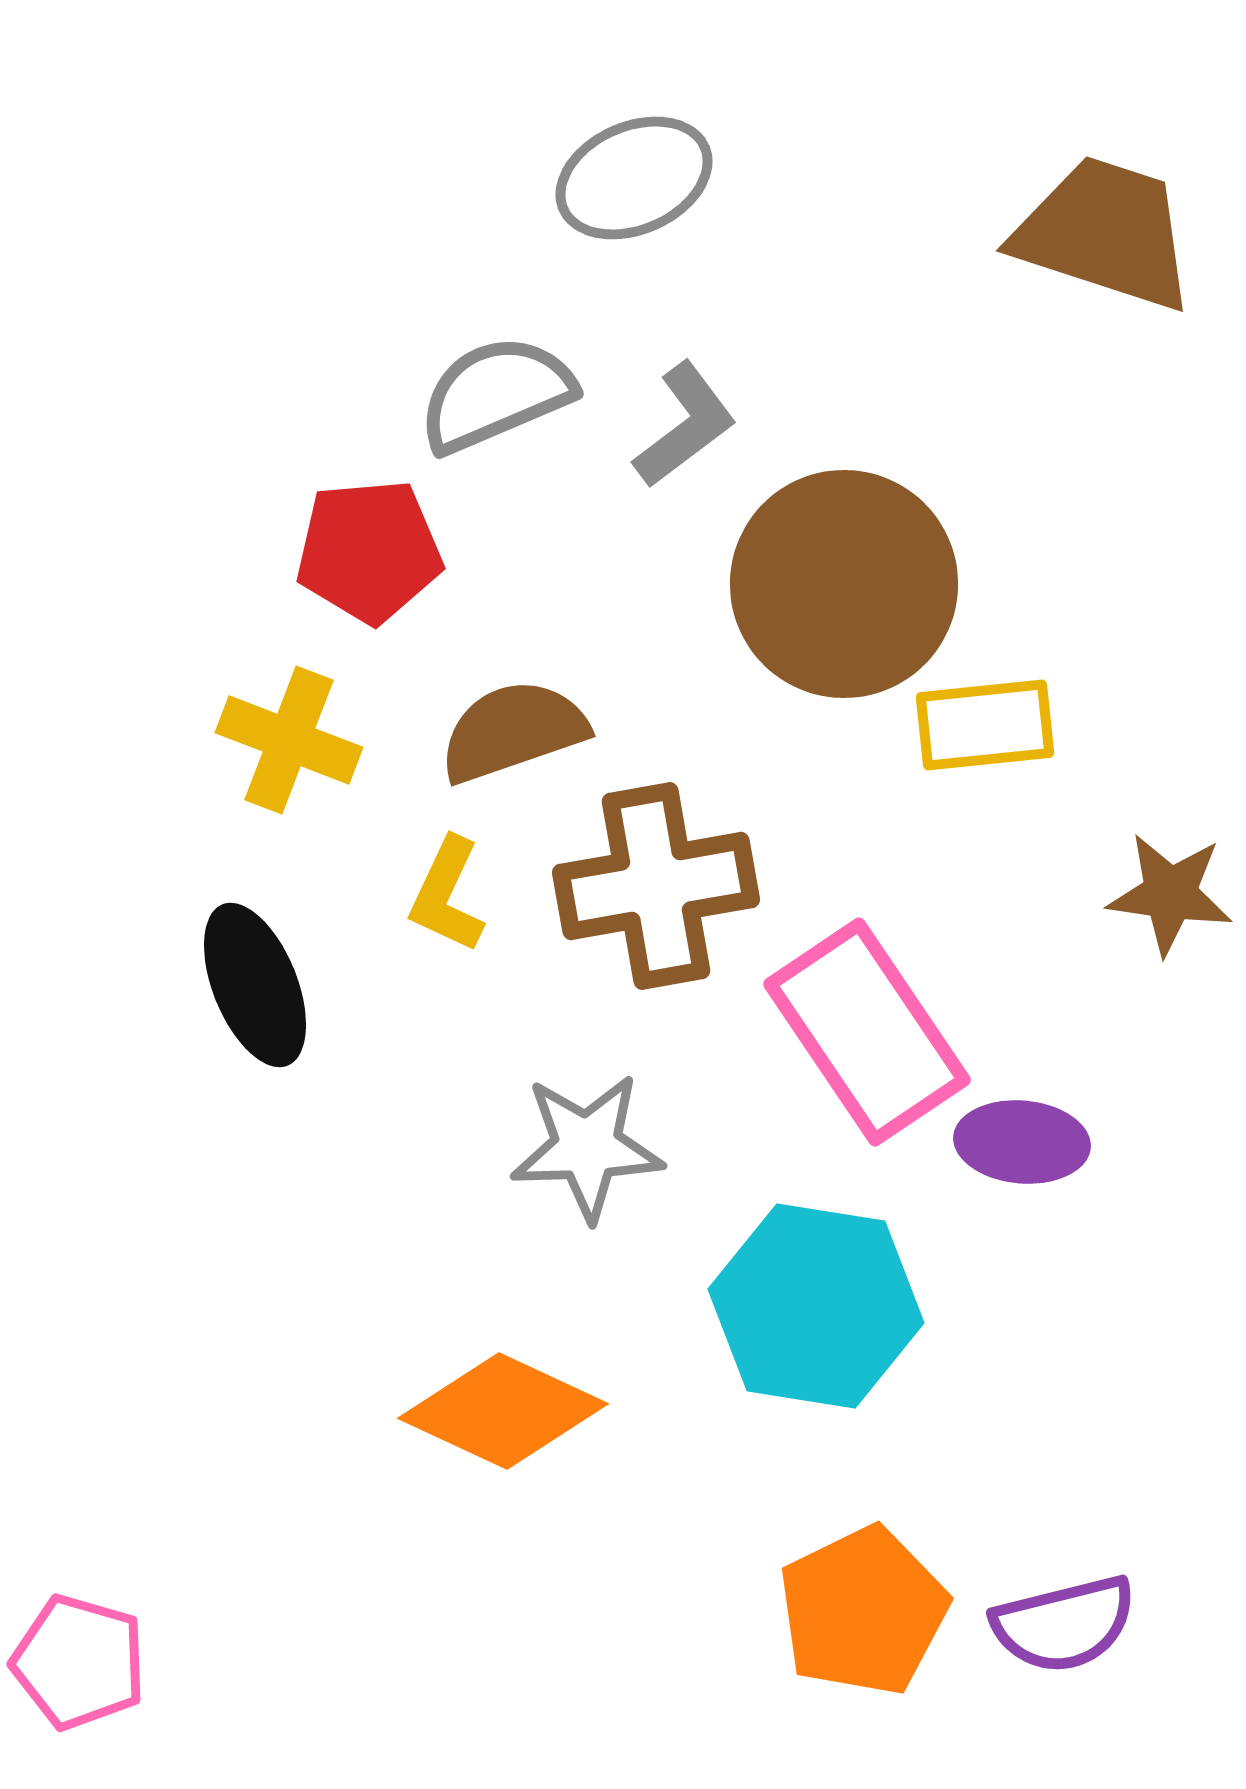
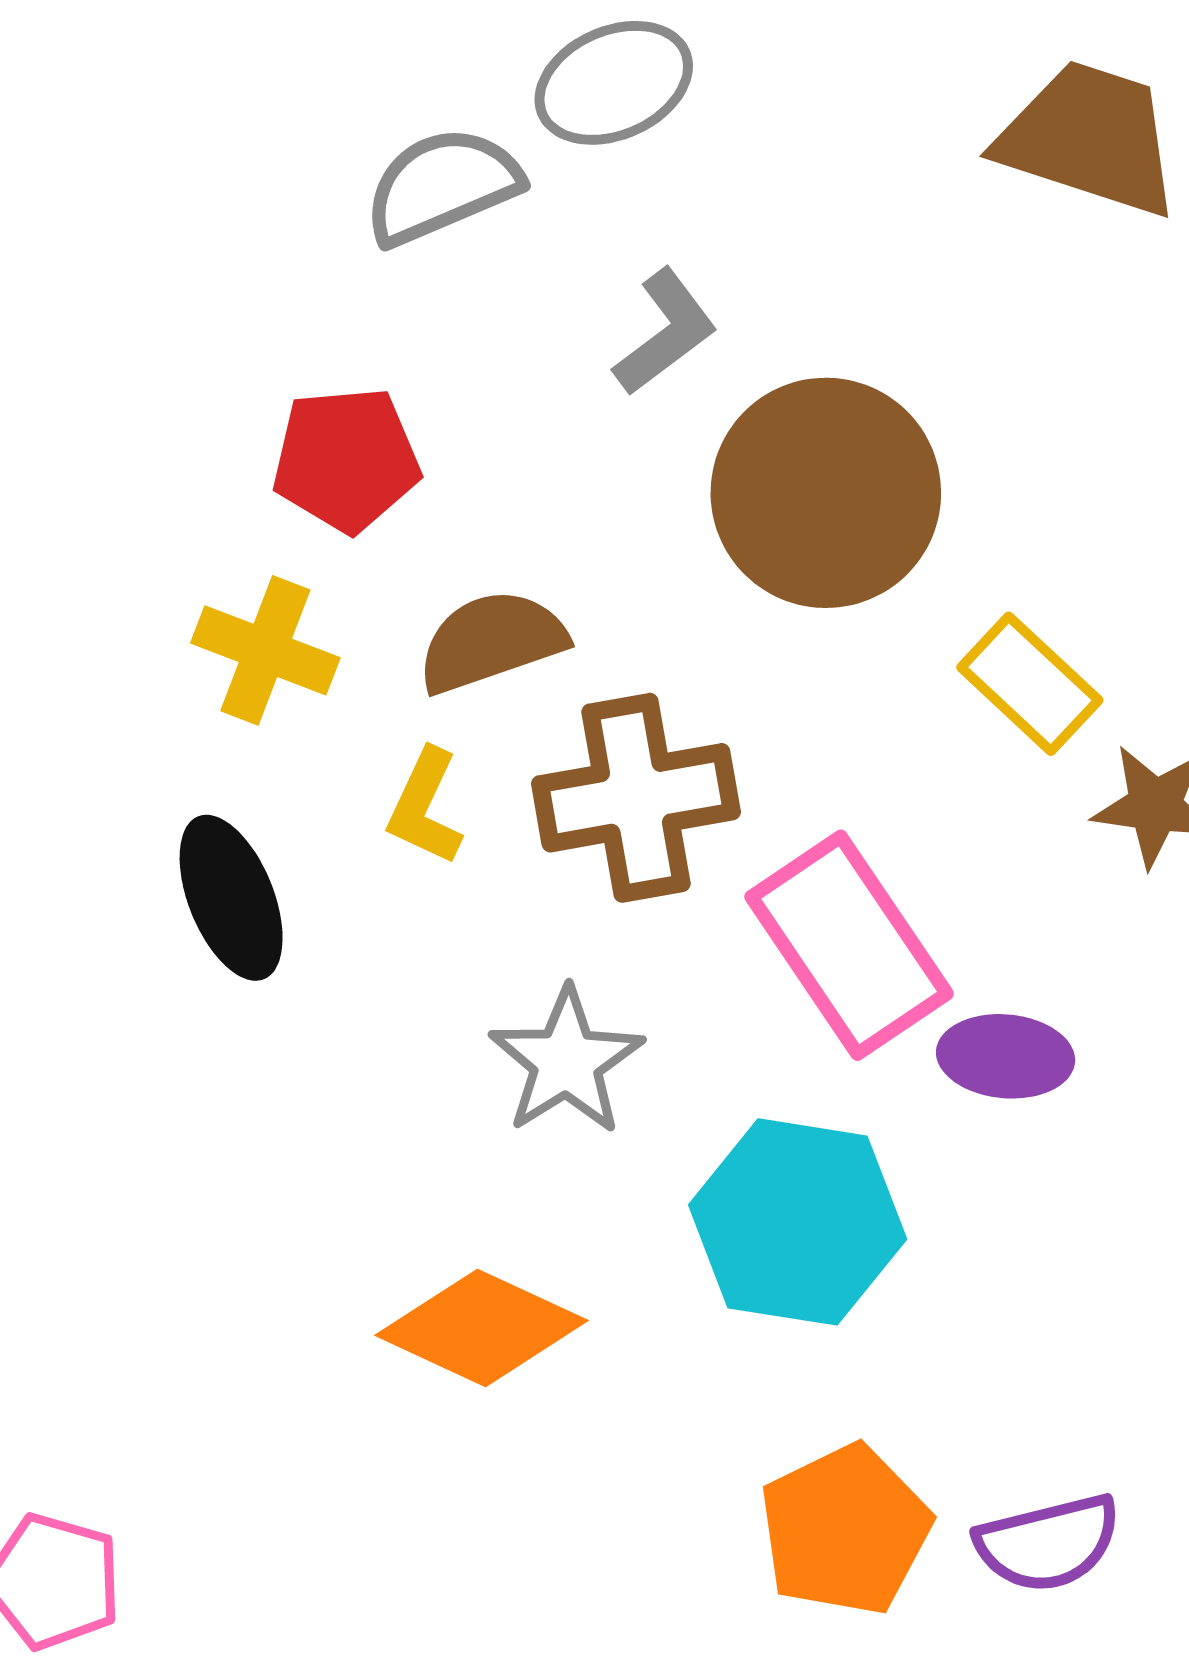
gray semicircle: (496, 394) -> (442, 186), moved
yellow rectangle: (985, 725) -> (1030, 684), moved, turned 49
gray star: (587, 1147) -> (566, 1061), turned -30

